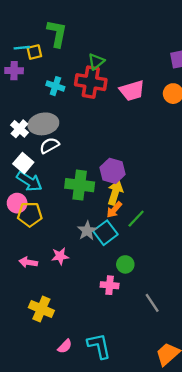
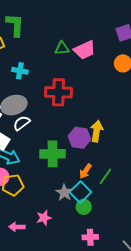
green triangle: (96, 61) -> (62, 48), moved, turned 42
red cross: (91, 82) -> (58, 92), moved
pink trapezoid: (132, 91) -> (85, 50), moved
yellow arrow: (115, 193) -> (97, 131), moved
green circle: (125, 264) -> (84, 207), moved

